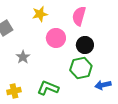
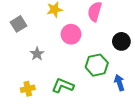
black circle: (85, 45) -> (121, 41), moved
blue arrow: (103, 85) -> (119, 83), turned 84

